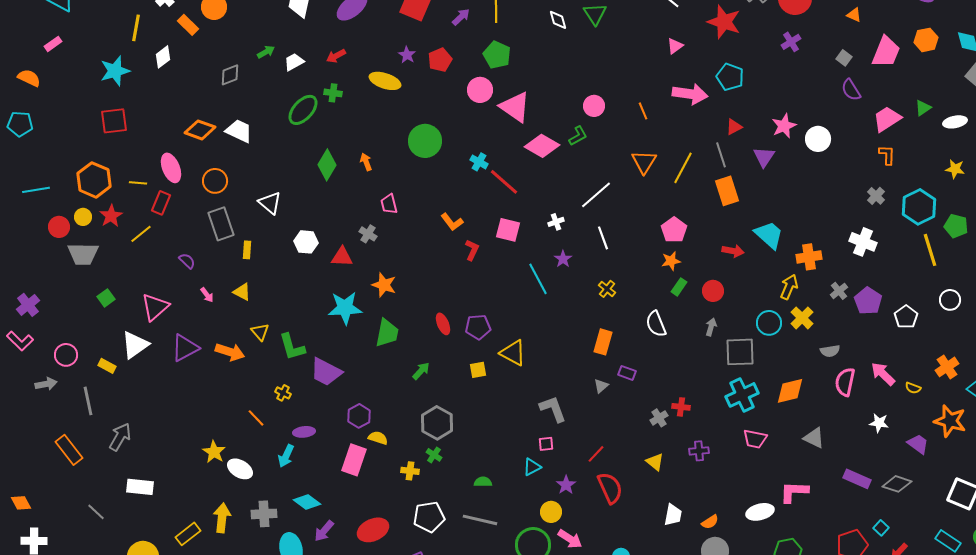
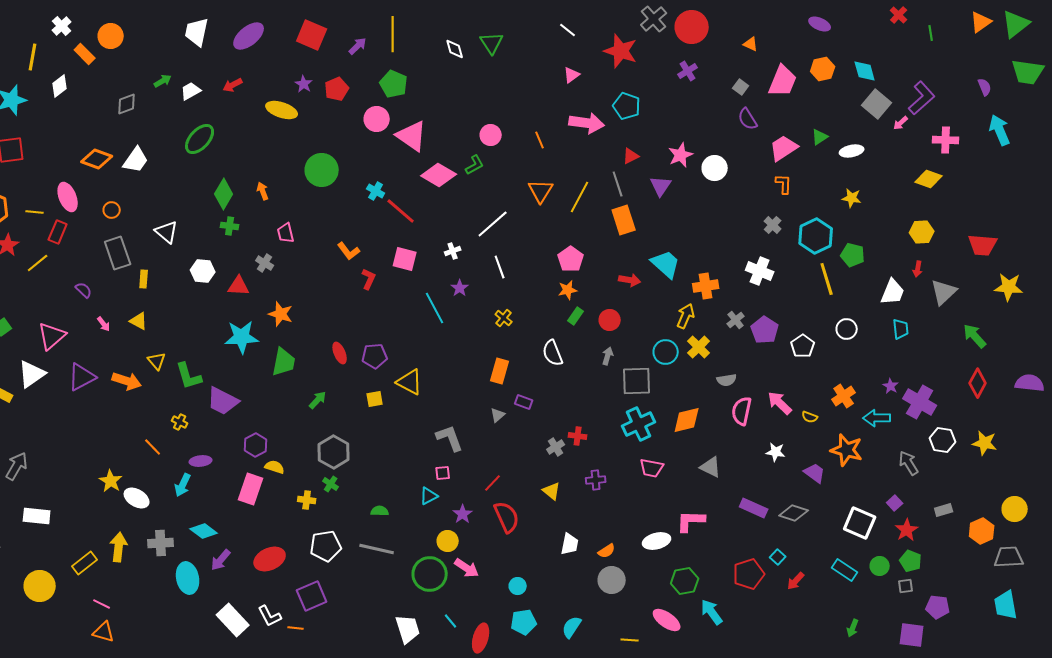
green cross: (333, 93) -> (230, 226), moved
white trapezoid: (239, 131) -> (136, 160), turned 100
orange circle: (215, 181) -> (112, 210), size x0.7

